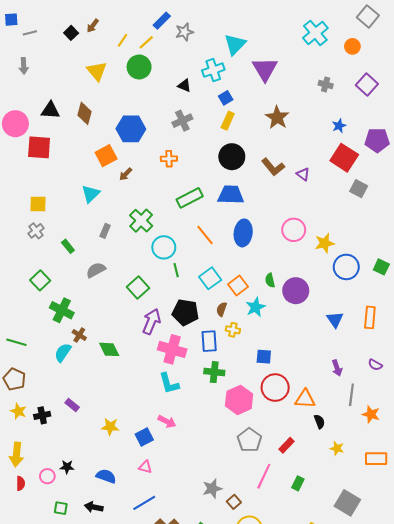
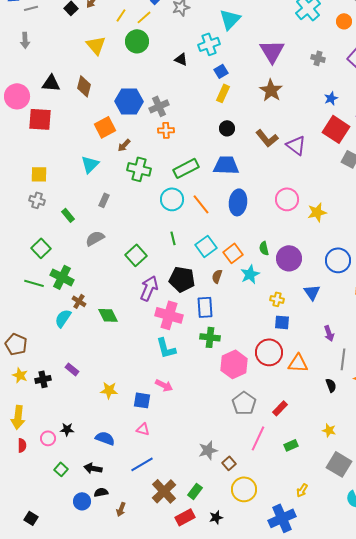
purple triangle: (265, 69) -> (272, 51), moved
gray cross: (182, 121) -> (159, 106), moved
black circle: (232, 157) -> (227, 128), size x0.6
purple triangle: (303, 174) -> (296, 145), size x1.5
green cross: (141, 221) -> (139, 169), moved, turned -30
gray cross: (36, 231) -> (37, 200), turned -35
cyan circle: (164, 247) -> (172, 199), moved
blue circle: (346, 267) -> (338, 260), moved
blue triangle: (335, 320) -> (312, 292), moved
yellow cross: (233, 330) -> (277, 299), moved
green line: (16, 342) -> (34, 283), moved
blue square: (264, 357) -> (282, 322), moved
black semicircle: (319, 422) -> (331, 385), moved
blue square: (144, 437) -> (142, 400), turned 36
yellow star: (337, 448) -> (329, 430), moved
green rectangle: (298, 483) -> (291, 445), turned 40
green square: (61, 508) -> (61, 469), turned 32

